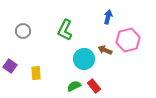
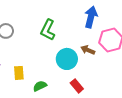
blue arrow: (108, 17) -> (91, 17), size x1.5
green semicircle: (74, 86) -> (40, 86), moved

